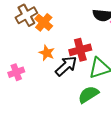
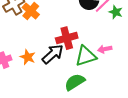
orange star: (47, 53) -> (28, 57), moved

